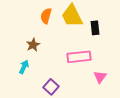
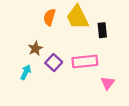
purple square: (51, 87) -> (54, 63), moved

